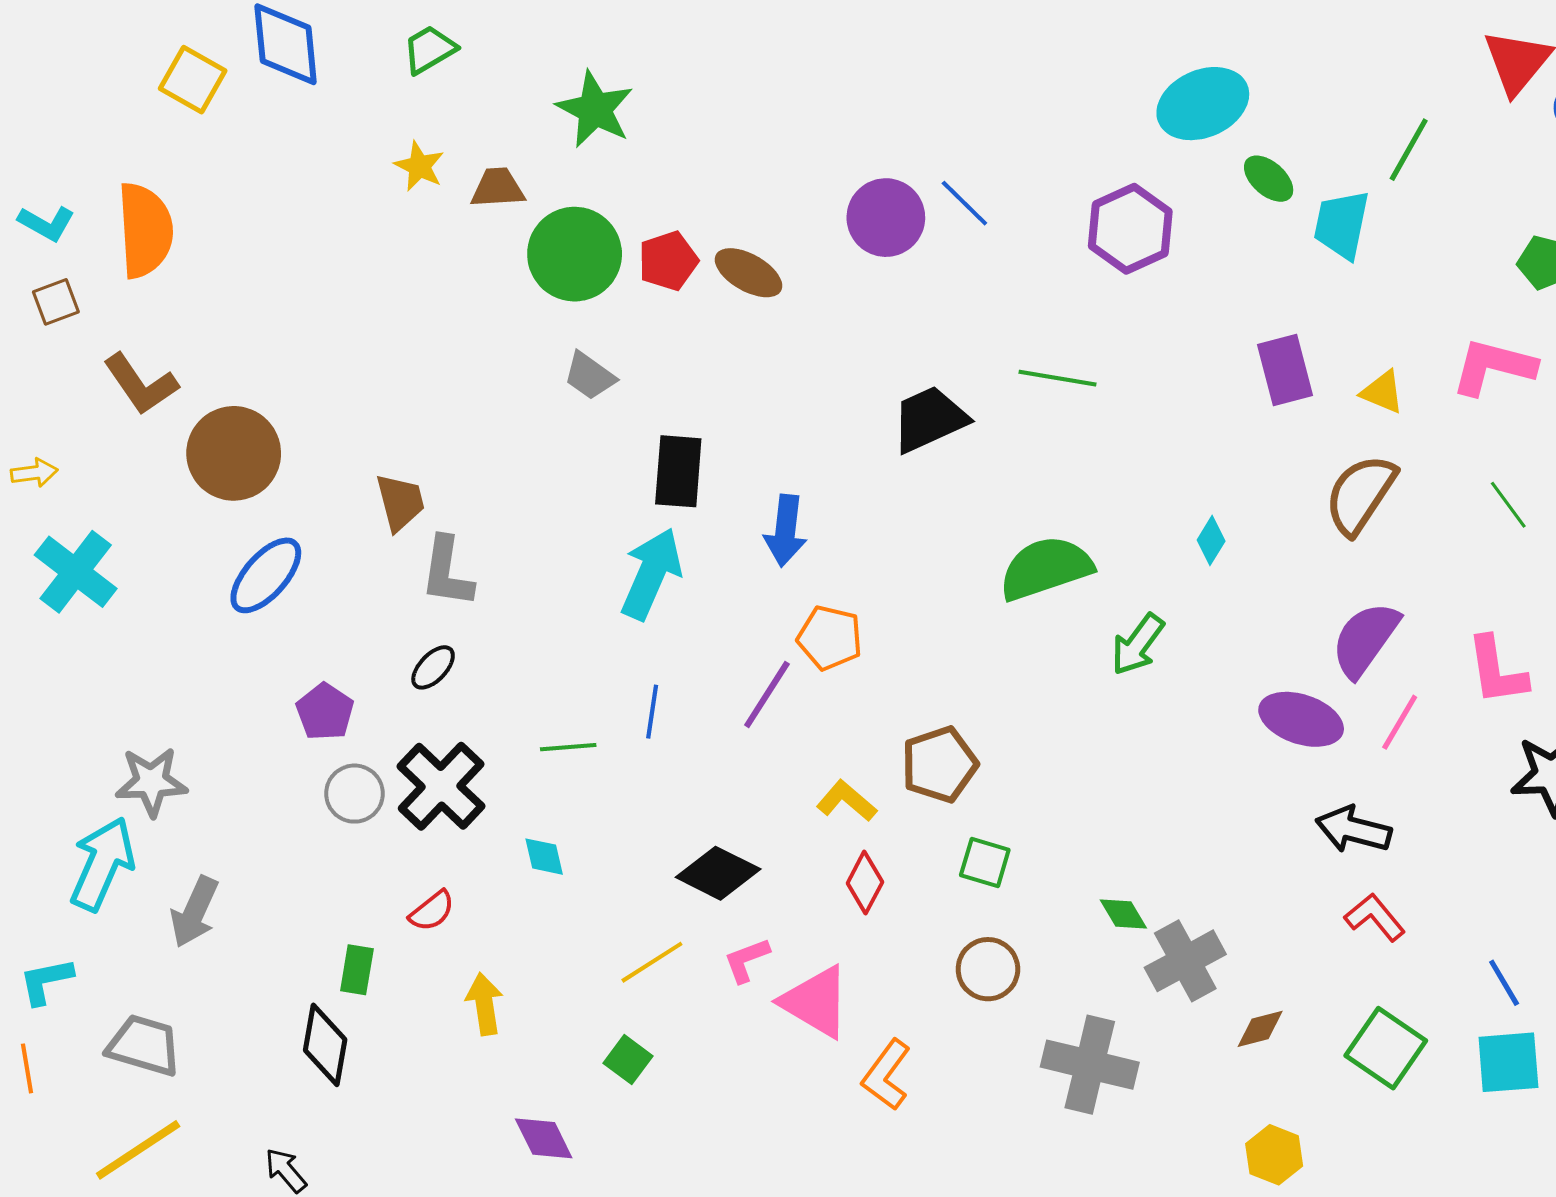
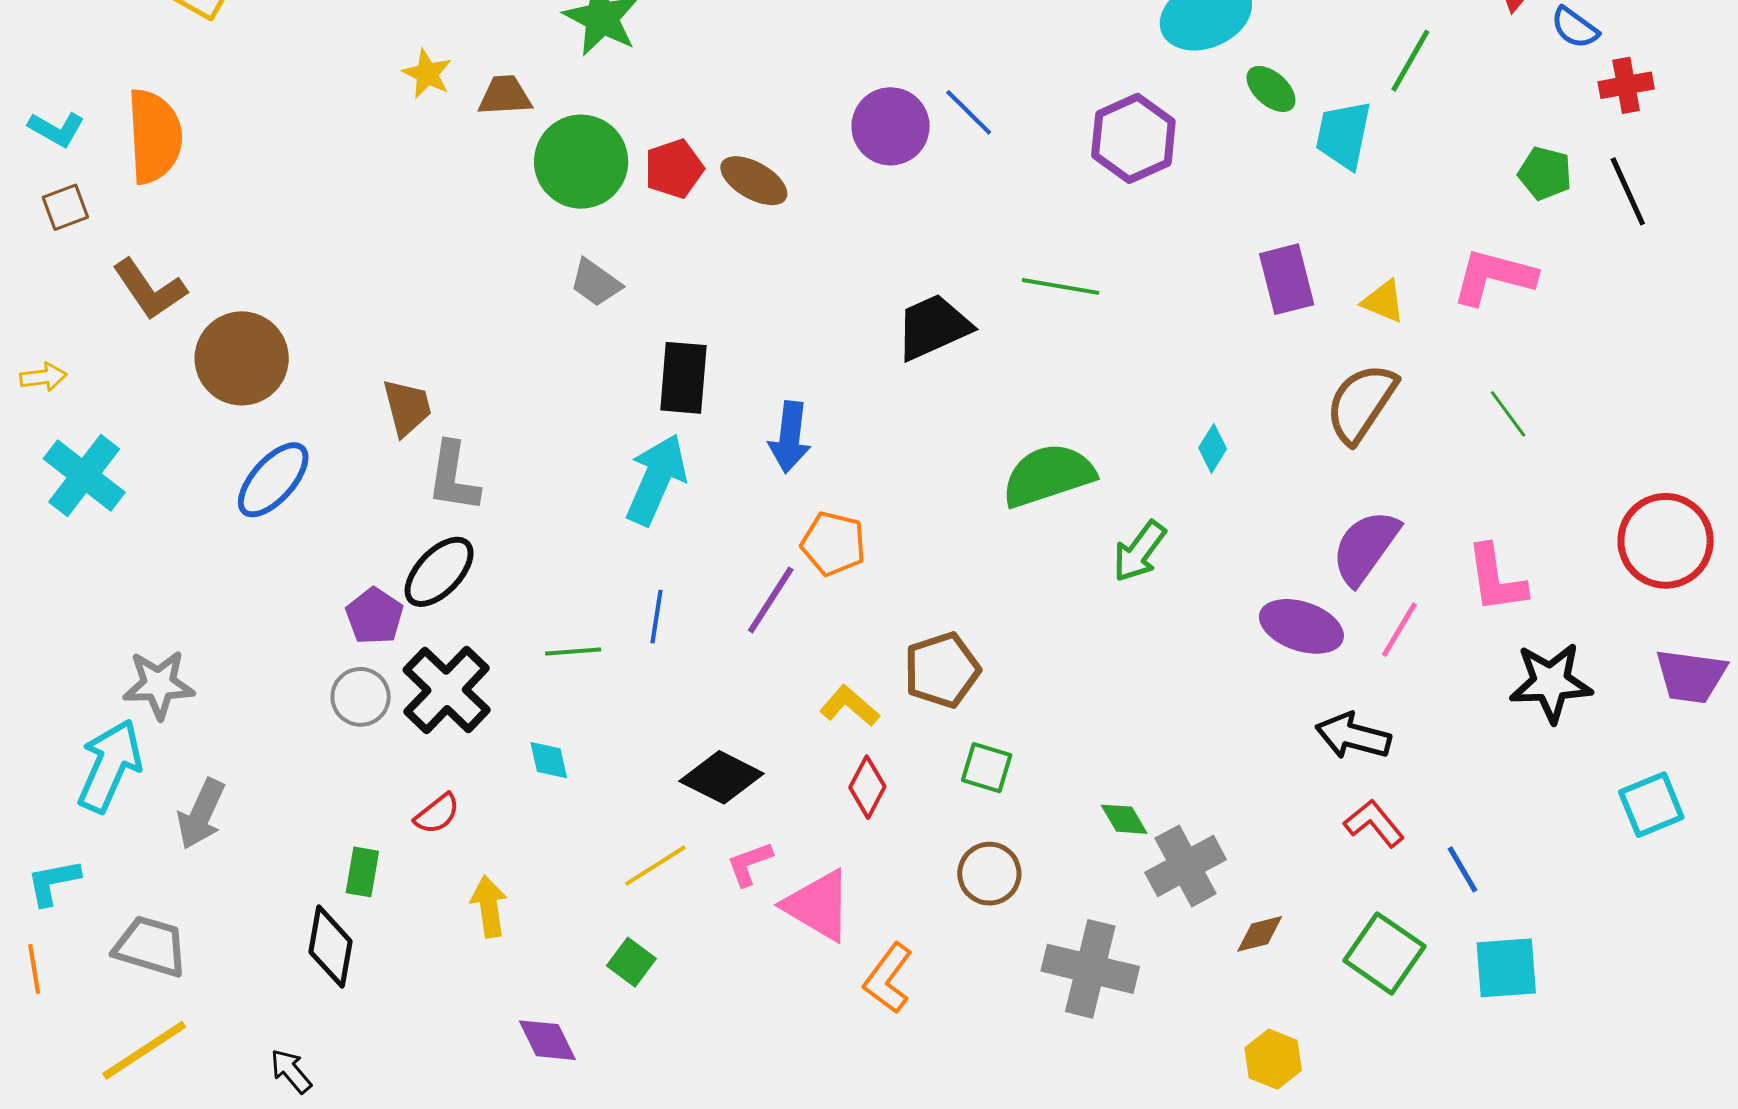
black ellipse: (433, 667) -> (439, 572), size x1.6
purple pentagon: (325, 712) -> (375, 616), moved
blue line: (1504, 983) -> (1462, 869), moved

